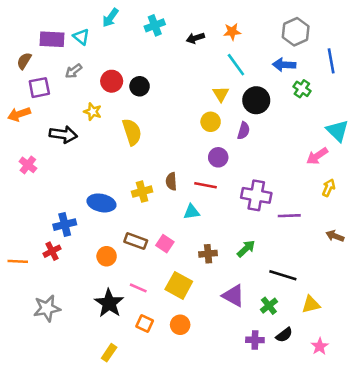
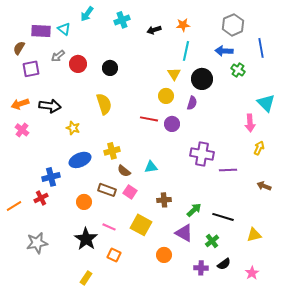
cyan line: (236, 65) -> (186, 51), turned 48
red circle: (112, 81) -> (78, 64), moved
yellow star: (93, 112) -> (73, 128), moved
orange arrow: (19, 114) -> (20, 104), moved
pink arrow: (317, 156) -> (250, 123), turned -60
brown semicircle: (171, 181) -> (124, 171), moved, turned -48
red line: (206, 185) -> (149, 119), moved
blue ellipse: (101, 203) -> (80, 160), turned -35
green arrow: (246, 249) -> (194, 210), moved
orange line: (18, 261) -> (14, 206), turned -35
yellow triangle: (311, 304) -> (254, 235), moved
orange circle: (180, 325) -> (164, 255), moved

